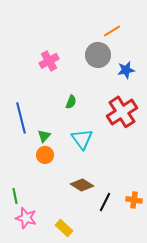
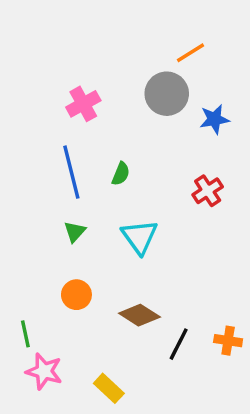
red cross: (122, 112) -> (208, 191), size x0.6
blue line: (21, 118) -> (71, 172), moved
orange circle: (45, 155) -> (76, 295), moved

